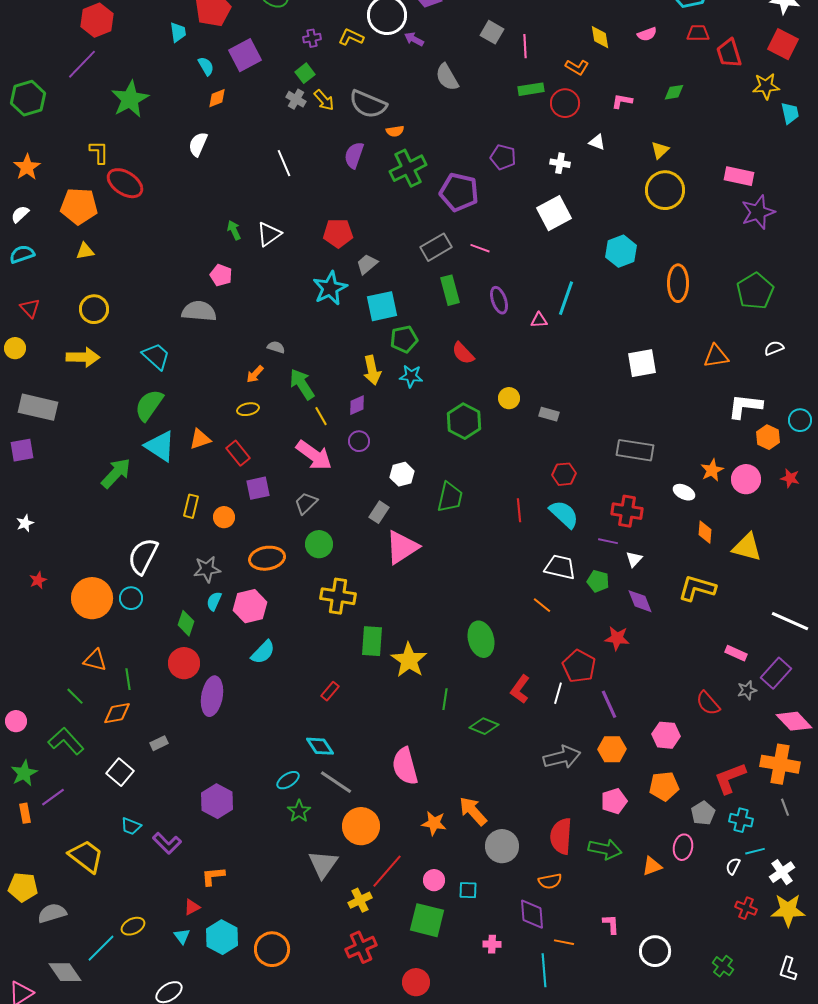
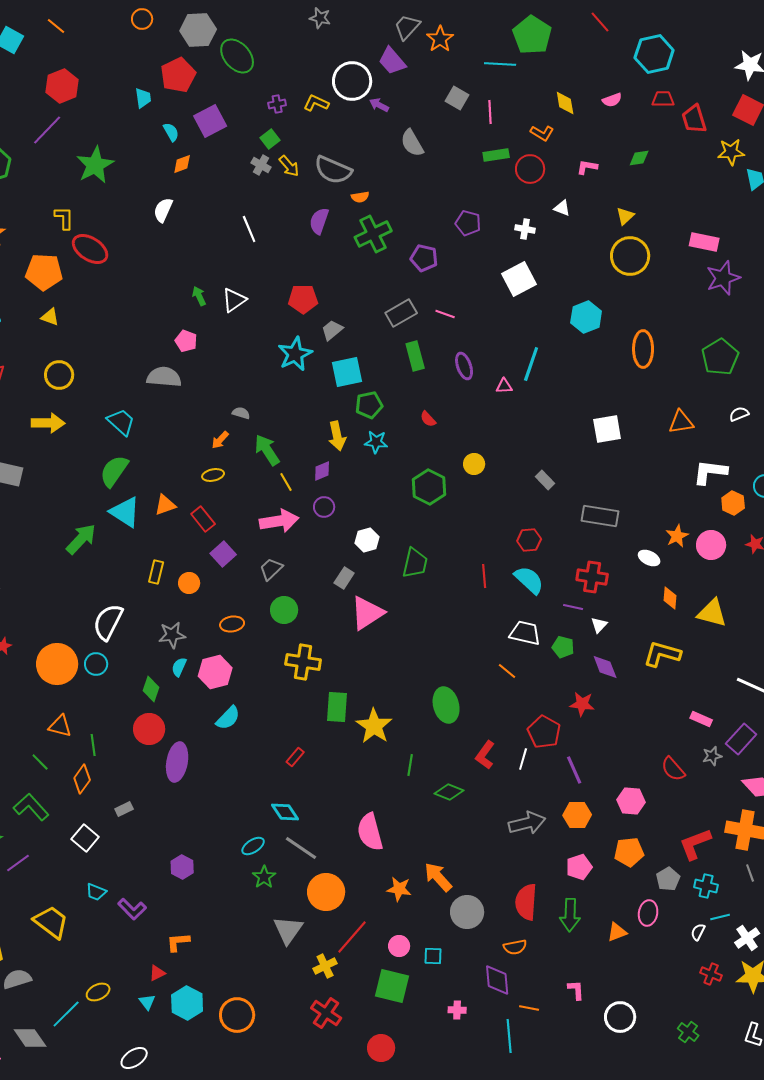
purple pentagon: (459, 192) -> (424, 258), size x0.7
yellow triangle: (85, 251) -> (50, 317), turned 30
red semicircle: (463, 353) -> (428, 419), size x0.7
gray rectangle: (549, 414) -> (545, 480), moved, turned 30
pink arrow: (314, 455) -> (279, 521), turned -45
purple square: (258, 488) -> (223, 554), turned -30
orange ellipse: (267, 558) -> (232, 624), size x0.7
orange diamond: (117, 713) -> (82, 779), turned -44
purple hexagon: (217, 801) -> (182, 867), size x0.7
green arrow: (605, 849) -> (570, 915), turned 80
red cross: (361, 947) -> (326, 1013), turned -32

